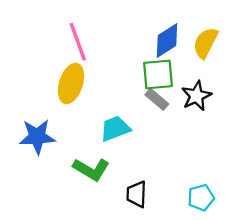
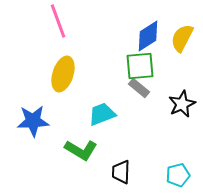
pink line: (78, 42) -> (58, 21), moved
black star: (196, 96) -> (182, 104), moved

